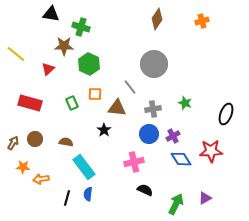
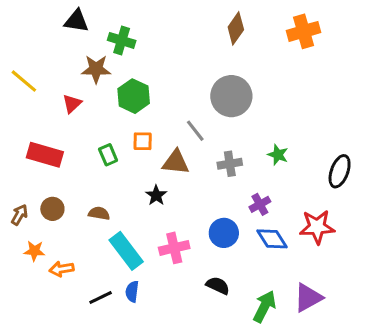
orange cross: (202, 21) -> (304, 31), size x1.5
blue circle: (149, 134) -> (224, 233), moved
pink cross: (134, 162) -> (174, 248), moved
black line: (67, 198) -> (101, 298), turned 49
purple triangle: (205, 198) -> (308, 298), size x1.5

